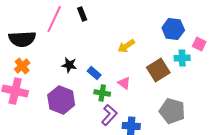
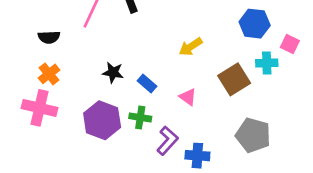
black semicircle: (22, 39) -> (49, 37), size x0.6
green cross: (102, 93) -> (140, 117), moved

